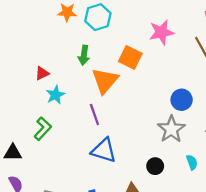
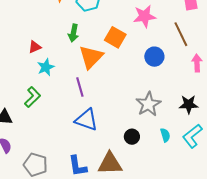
blue circle: (182, 100) -> (154, 57), moved

